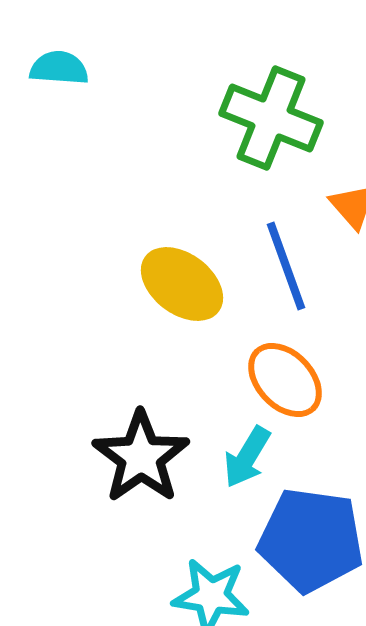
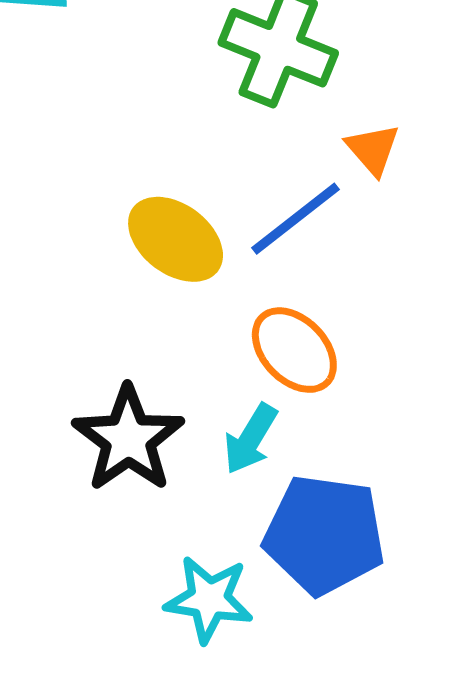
blue line: (286, 266) -> (295, 219), turned 72

